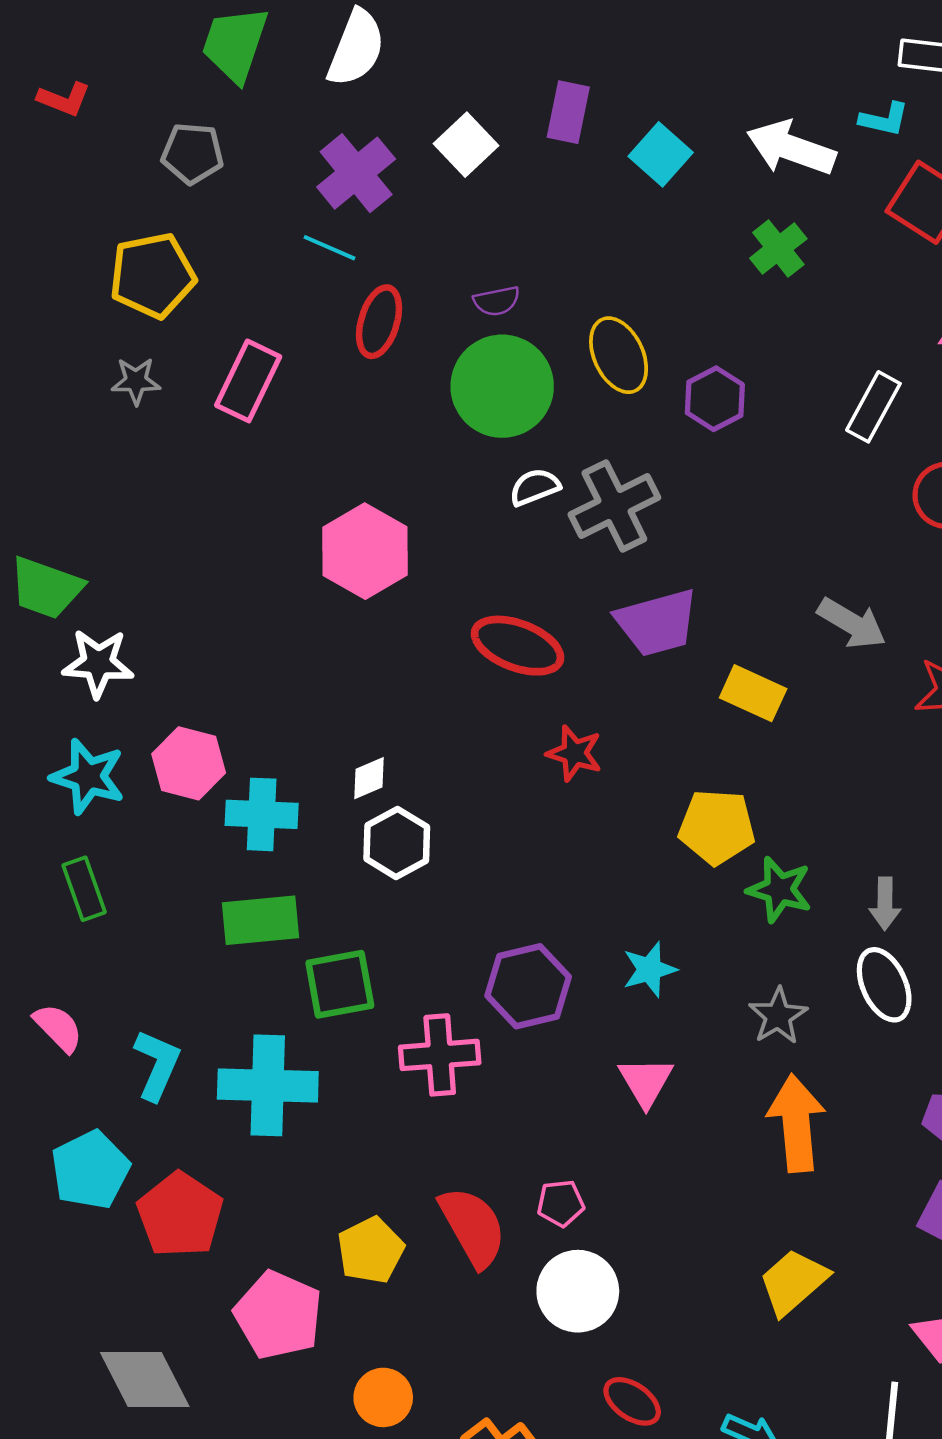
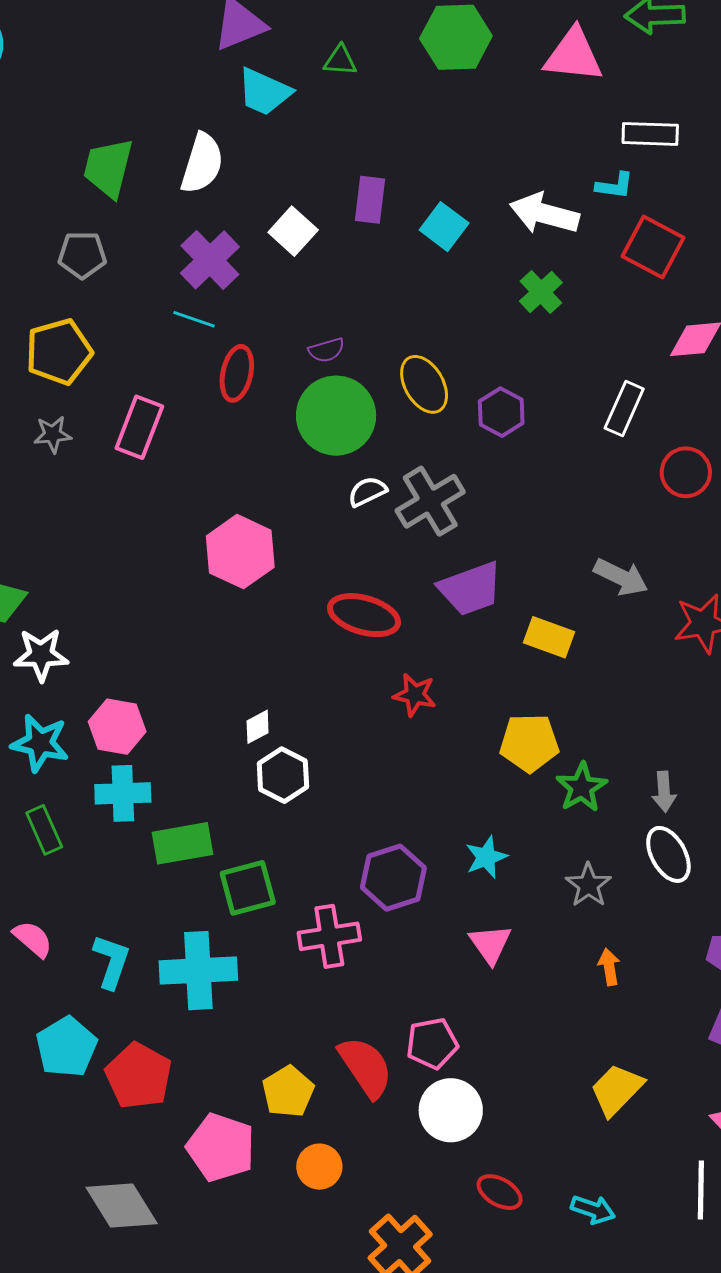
cyan cross: (262, 814) -> (123, 793), moved
green star: (779, 890) -> (582, 787), turned 30
orange arrow: (796, 1123) -> (609, 967), size x0.5
pink pentagon: (561, 1203) -> (432, 1043), size x1.4
orange circle: (383, 1397) -> (319, 1167), moved

